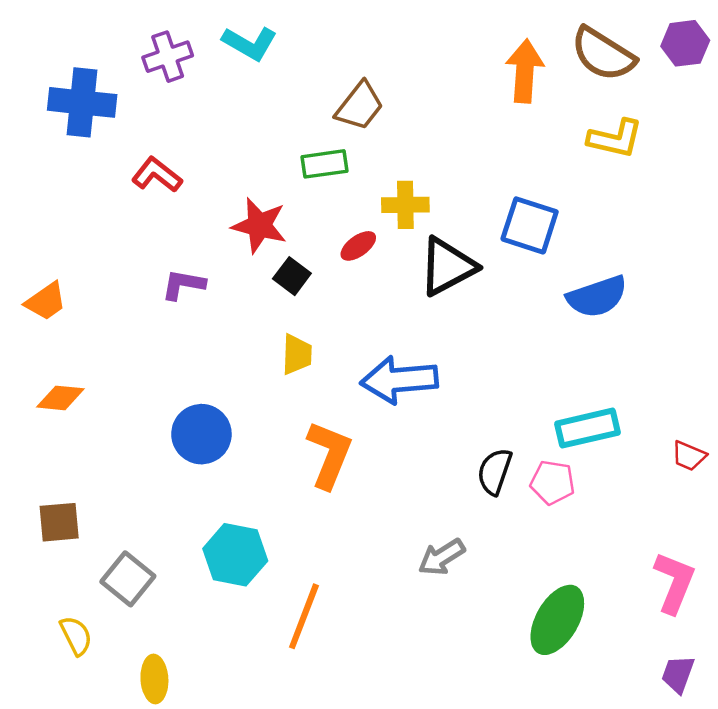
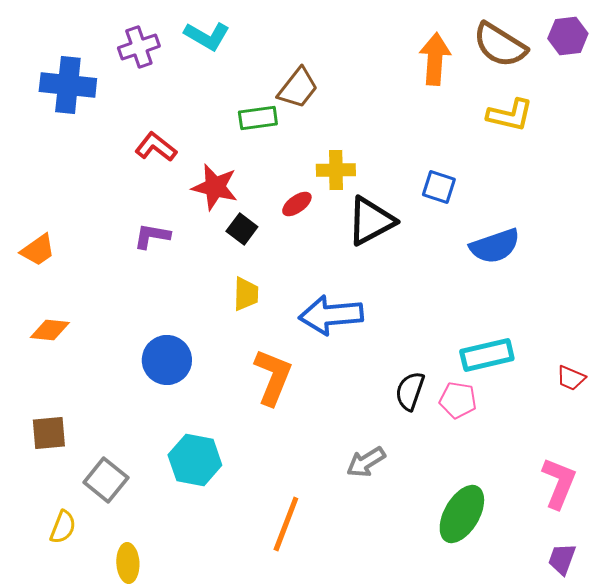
green rectangle: (324, 164) -> (258, 118), moved
red L-shape: (157, 175) -> (156, 147), moved
blue square: (530, 225) -> (439, 187), size x0.7
orange line: (304, 616) -> (286, 524), moved
yellow semicircle: (76, 636) -> (63, 527), turned 48

